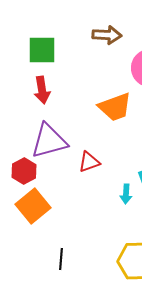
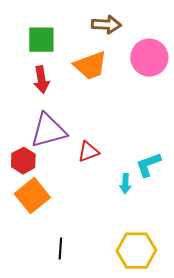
orange trapezoid: (115, 107) -> (90, 66), moved

